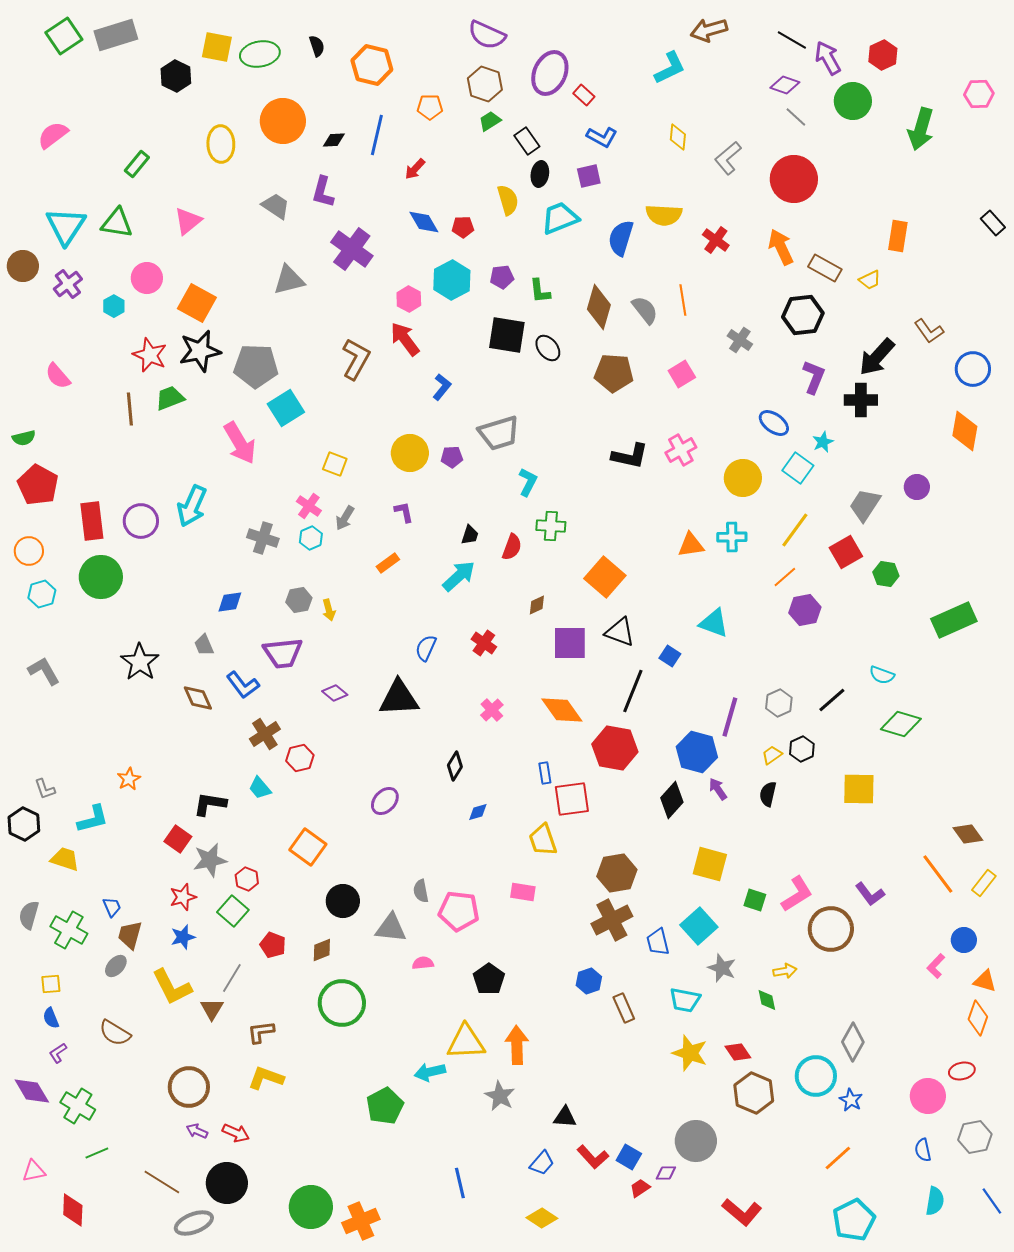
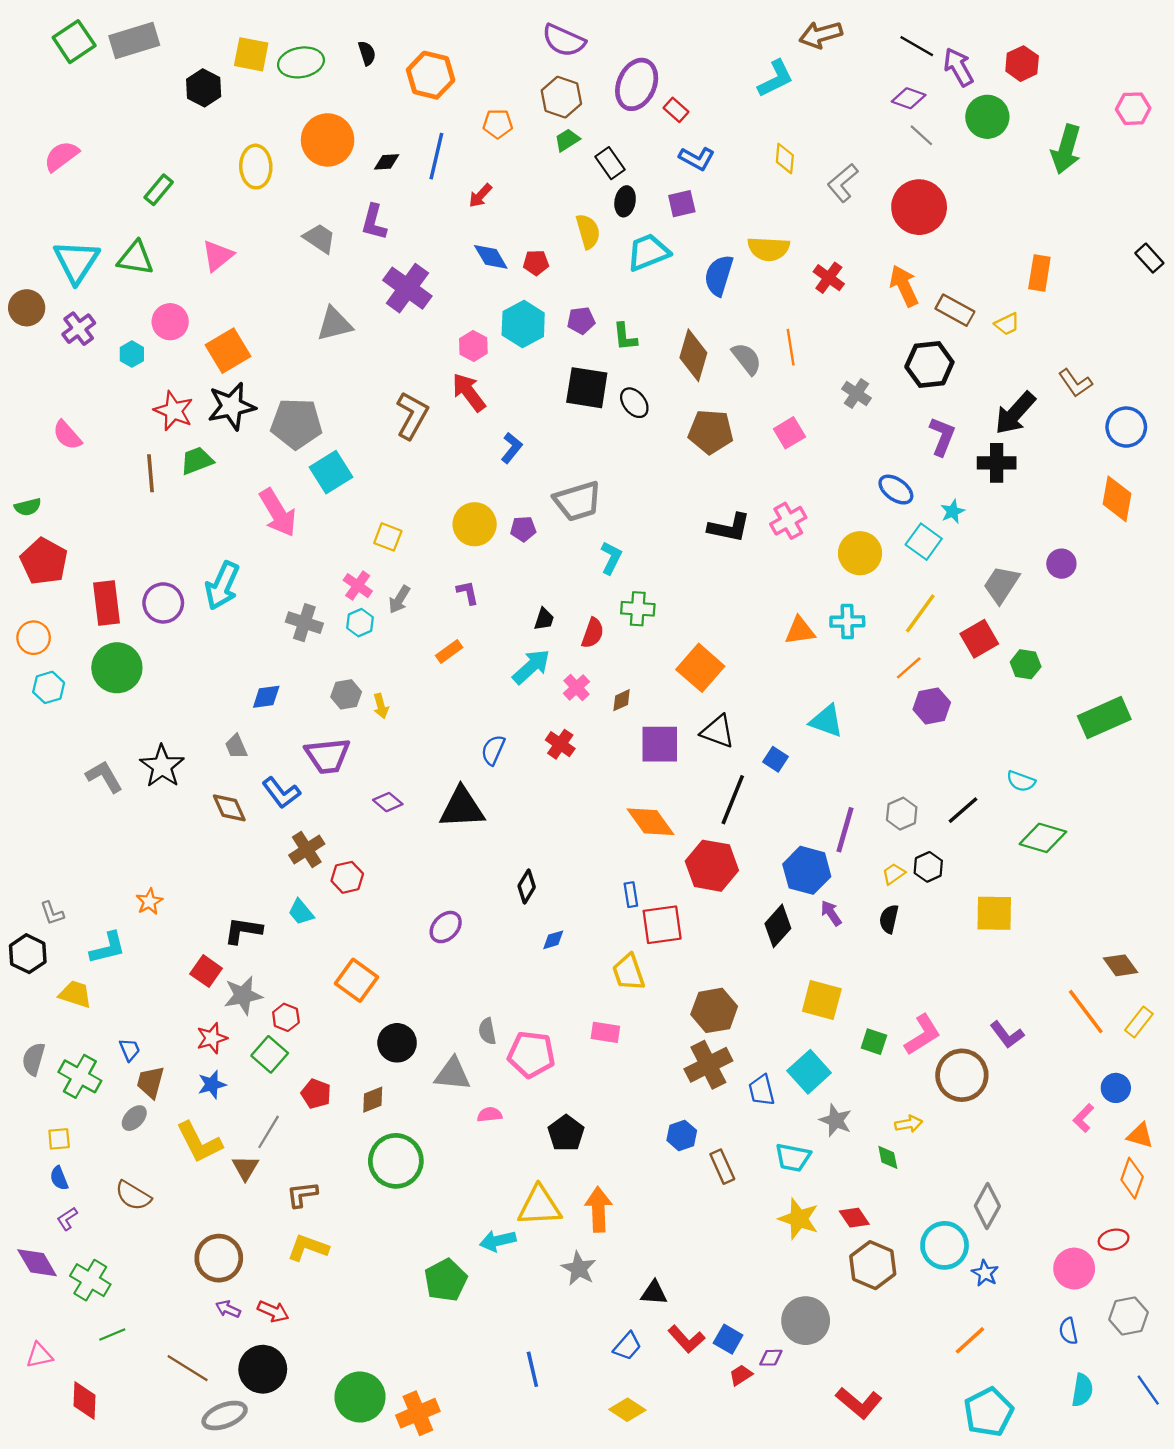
orange square: (197, 303) -> (228, 351), turned 30
gray L-shape: (44, 671) -> (104, 777), moved
pink cross: (492, 710) -> (576, 687), moved

